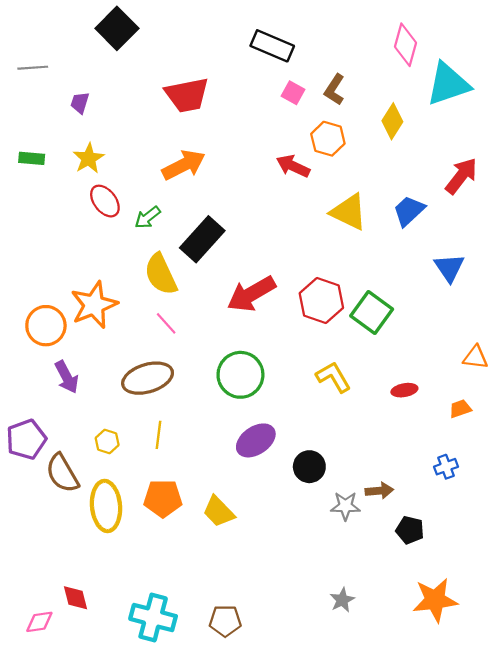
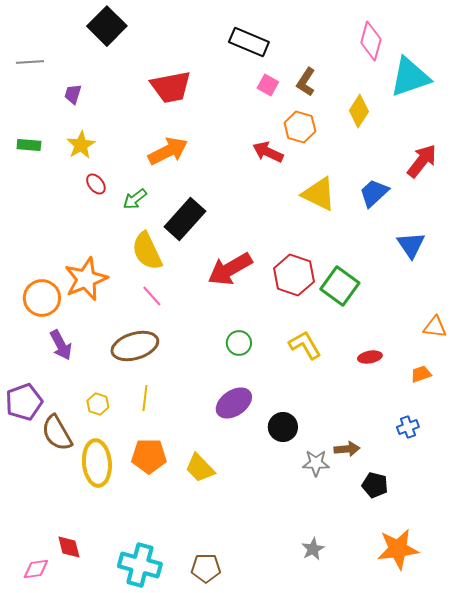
red ellipse: (105, 201) -> (96, 184), size x0.7
green circle: (240, 375) -> (239, 343), moved, size x0.6

